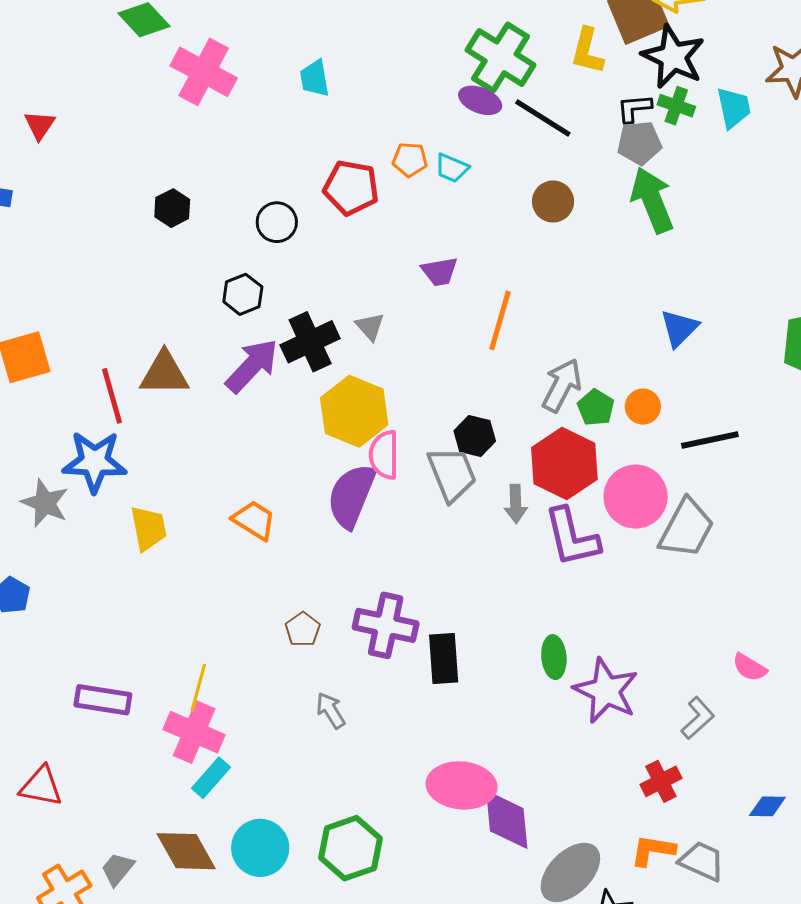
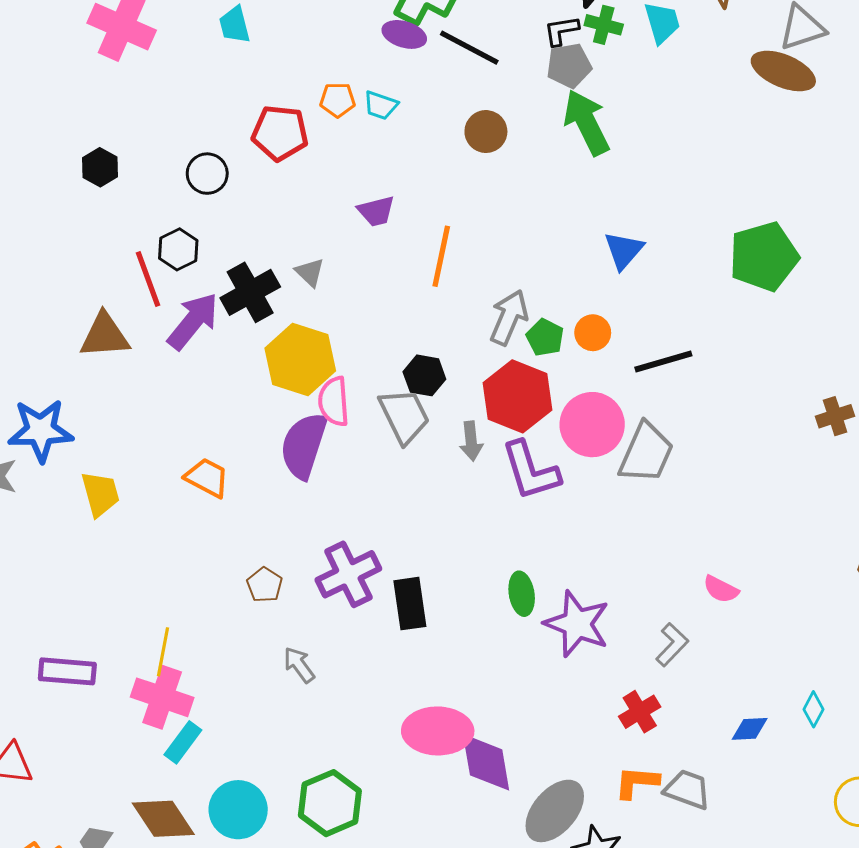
red line: (112, 396) -> (148, 279), moved
purple cross: (386, 625) -> (348, 574), turned -34

